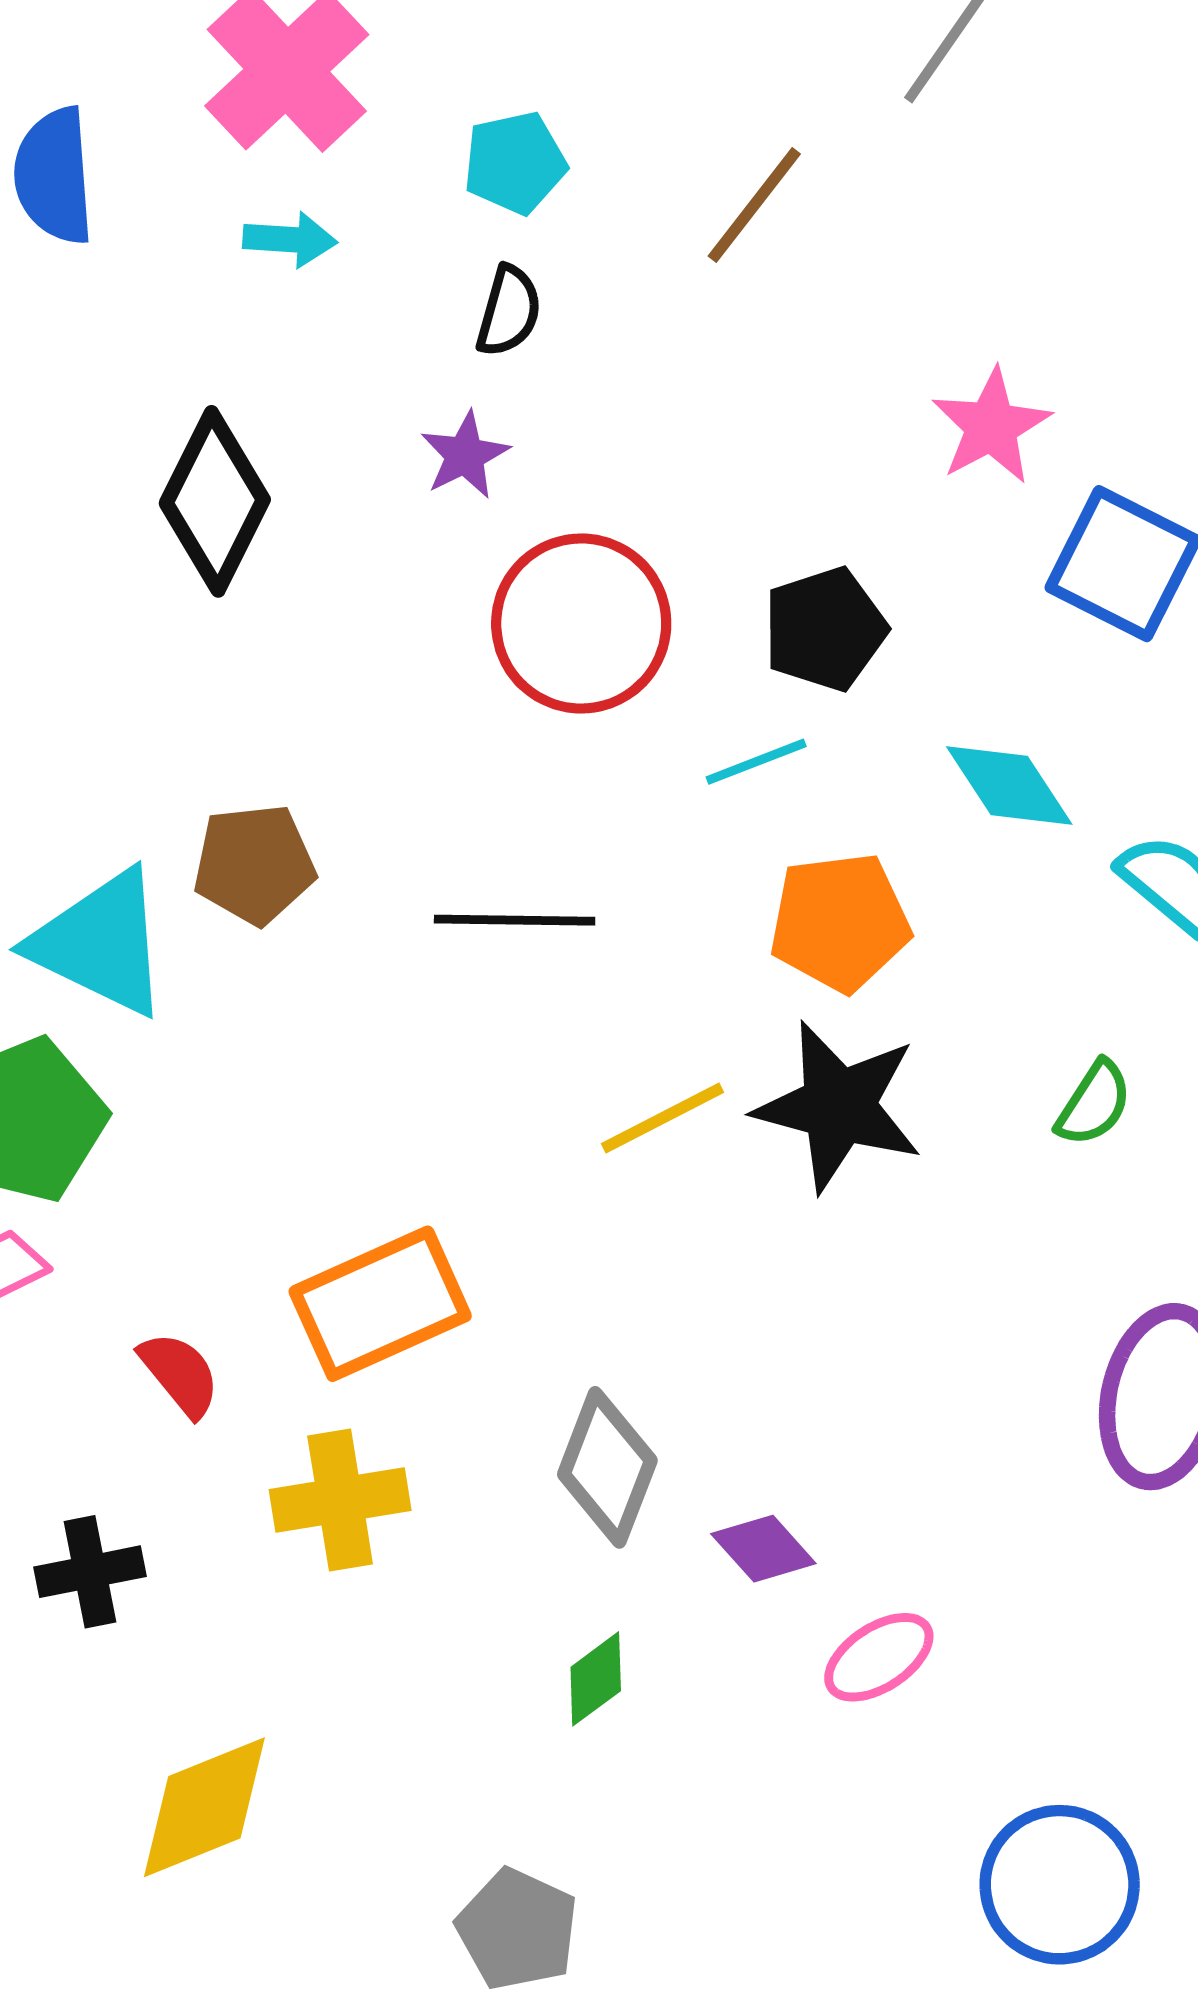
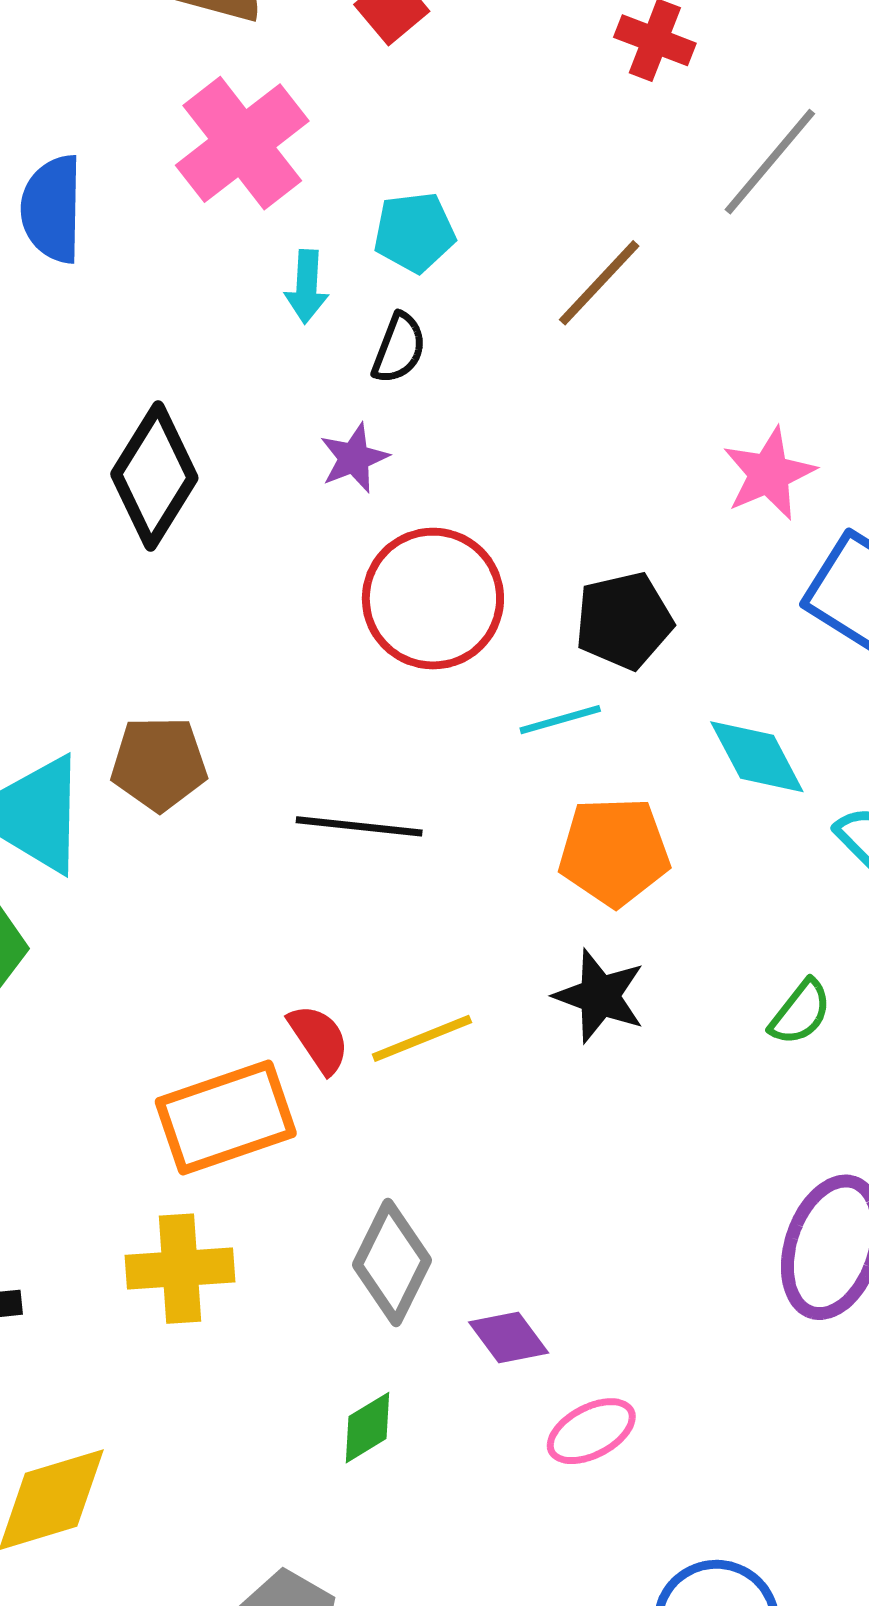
cyan arrow: (290, 239) -> (307, 287), moved, turned 84
black star: (838, 1106) -> (600, 996), size x0.7
yellow line: (662, 1118) -> (422, 1038), moved
red semicircle: (180, 1374) -> (319, 1039), moved

